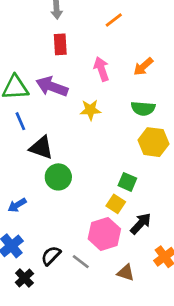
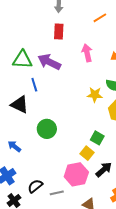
yellow star: (90, 110) -> (95, 95), moved
blue line: (20, 121) -> (34, 85), moved
black triangle: (41, 148) -> (20, 105), moved
blue arrow: (17, 205) -> (14, 146), turned 64
gray line: (81, 262) -> (57, 193), turned -56

